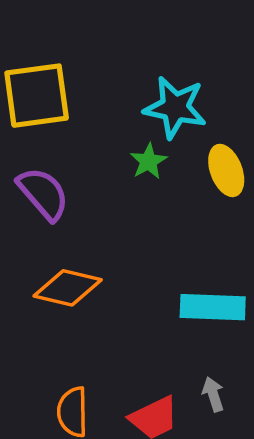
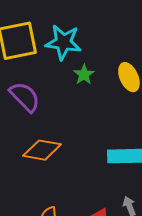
cyan star: (175, 107) -> (63, 42), moved

